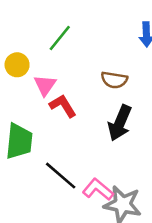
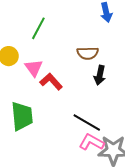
black arrow: (120, 123) -> (100, 75), moved, size x0.7
black line: (61, 176) -> (87, 123), moved

